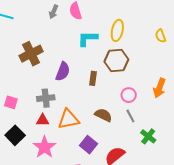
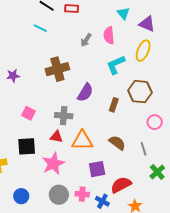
gray arrow: (54, 12) -> (86, 40), moved
yellow ellipse: (117, 30) -> (143, 51), moved
cyan L-shape: (88, 39) -> (116, 65), turned -35
pink circle: (129, 95) -> (155, 122), moved
black square: (15, 135) -> (27, 146), turned 30
purple square: (88, 145) -> (97, 169), turned 30

